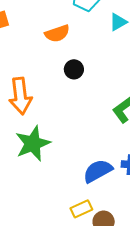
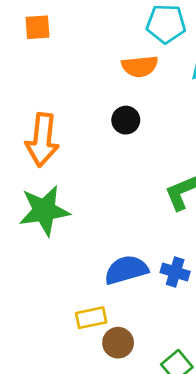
orange semicircle: (57, 34) -> (140, 66), moved

